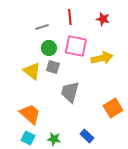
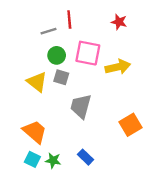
red line: (70, 17) -> (69, 20), moved
blue rectangle: (87, 136) -> (85, 157), moved
green star: (54, 139) -> (53, 161), moved

